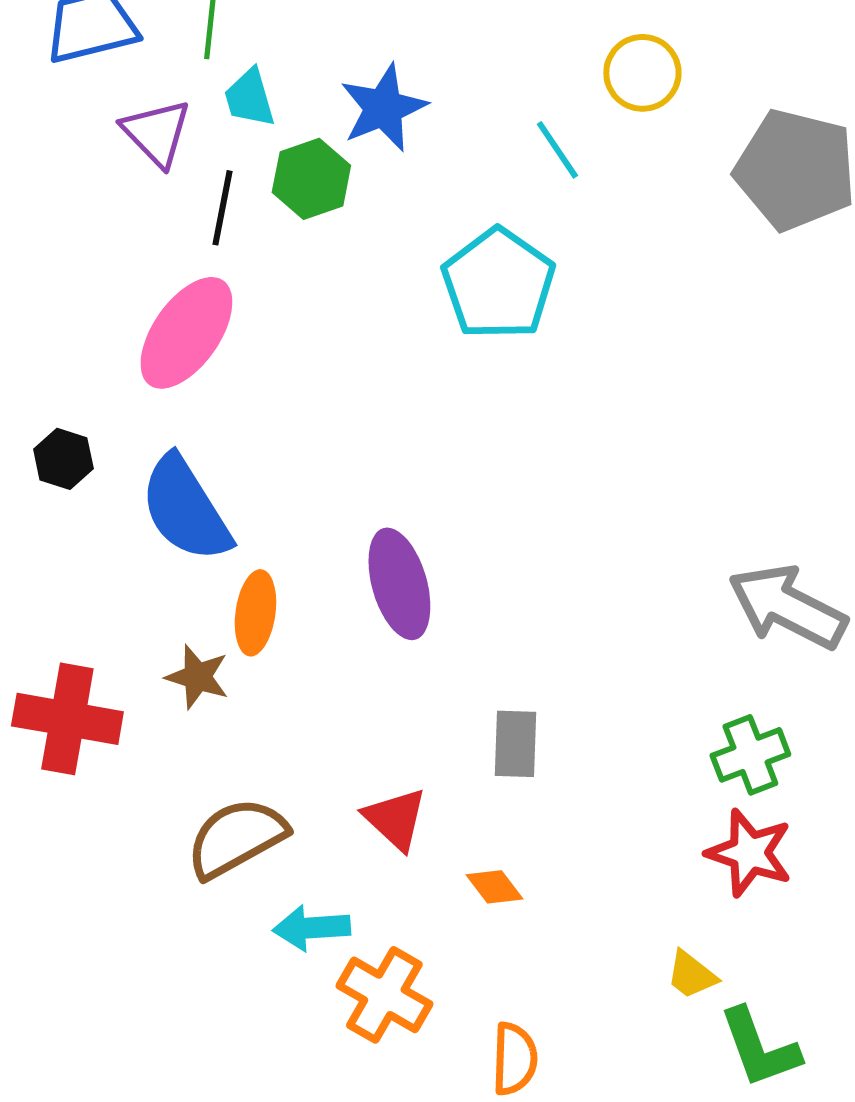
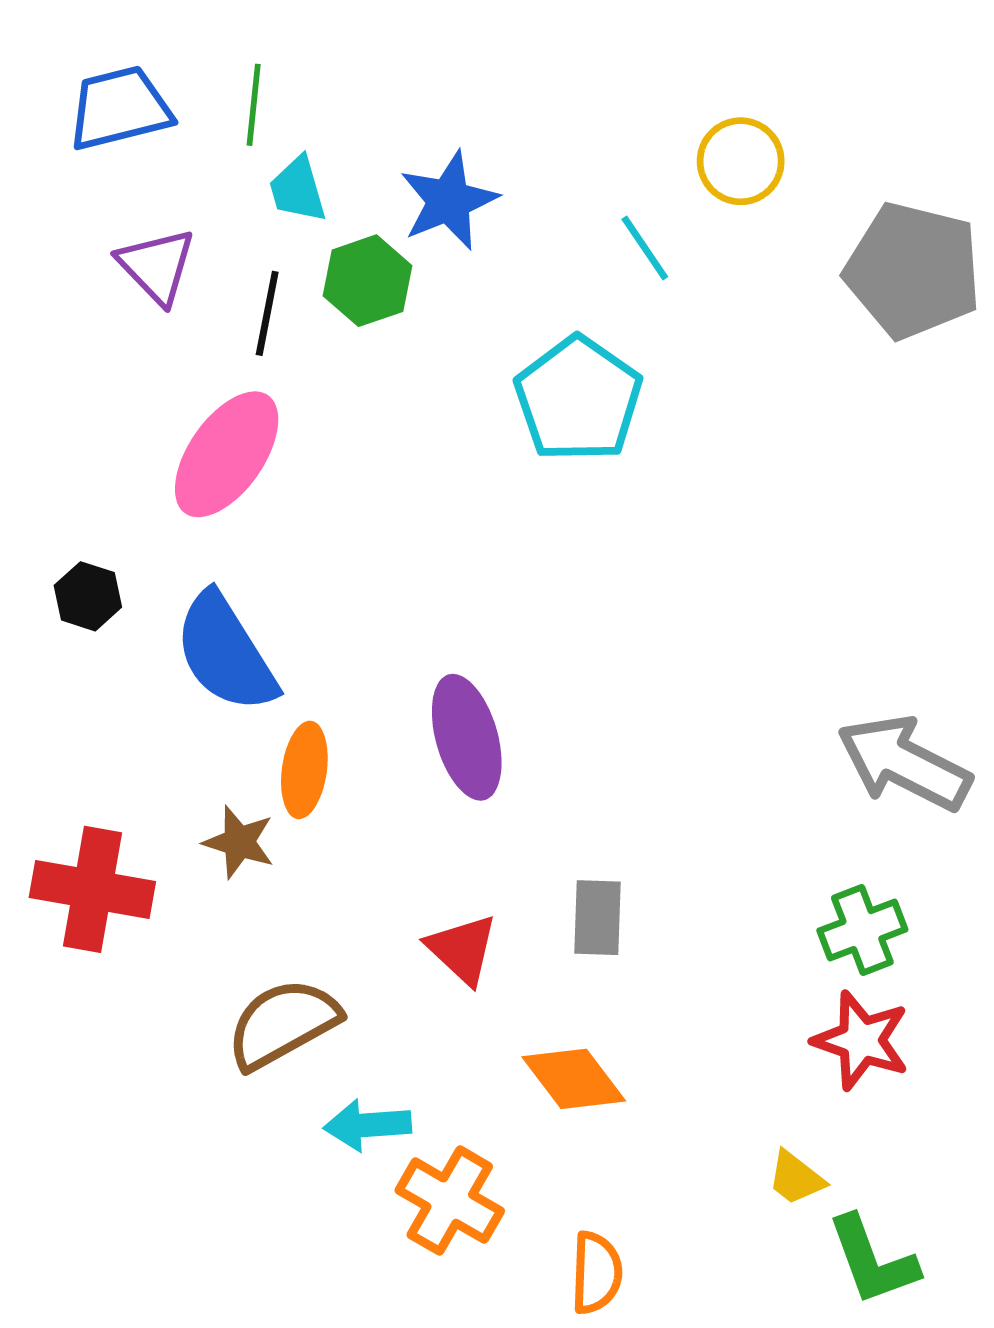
purple triangle: (156, 133) -> (157, 266), moved
red triangle: (395, 819) -> (462, 949), moved
orange diamond: (494, 887) -> (574, 1079), size x1.6

